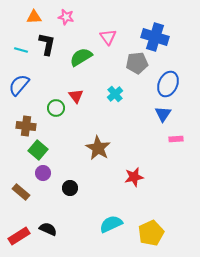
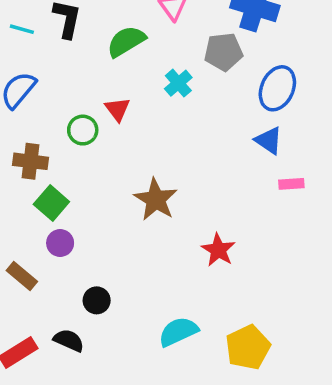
cyan cross: (115, 94) -> (178, 83), moved
blue triangle: (163, 114) -> (269, 140), turned -30
red star: (134, 177) -> (218, 250), turned -30
black circle: (70, 188) -> (97, 300), moved

